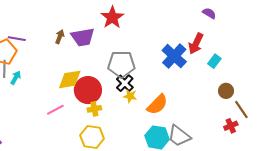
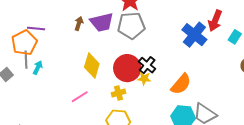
gray pentagon: (121, 64) -> (131, 26), moved
yellow diamond: (70, 79) -> (92, 65), turned -60
red circle: (88, 90) -> (127, 68), moved
yellow star: (130, 96) -> (144, 79), moved

